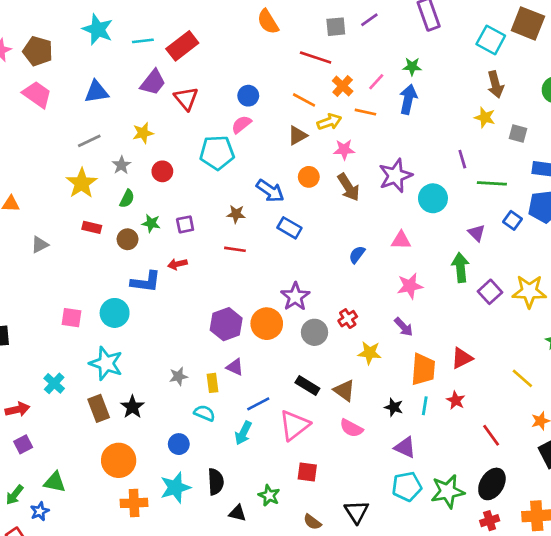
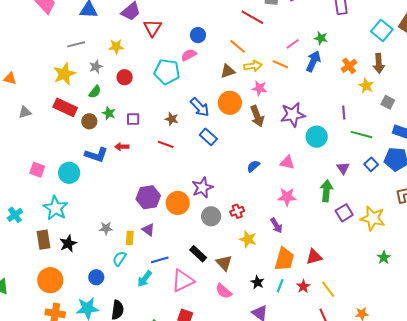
orange cross: (343, 86) -> (349, 66), moved
orange circle: (309, 177) -> (230, 103), size x1.5
red rectangle: (92, 227) -> (65, 107), size x1.6
yellow line: (522, 378) -> (328, 289), moved
cyan semicircle: (204, 413) -> (119, 259), turned -91

